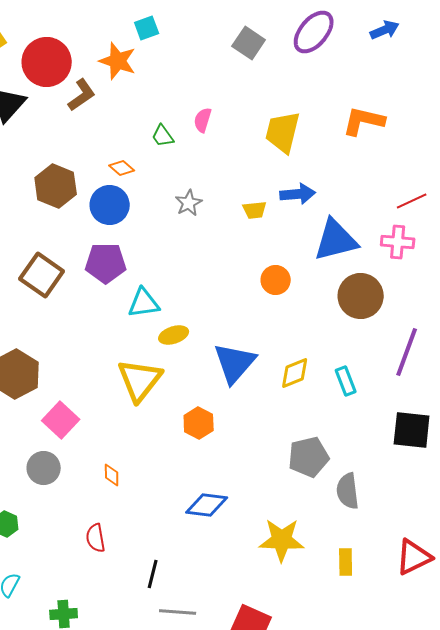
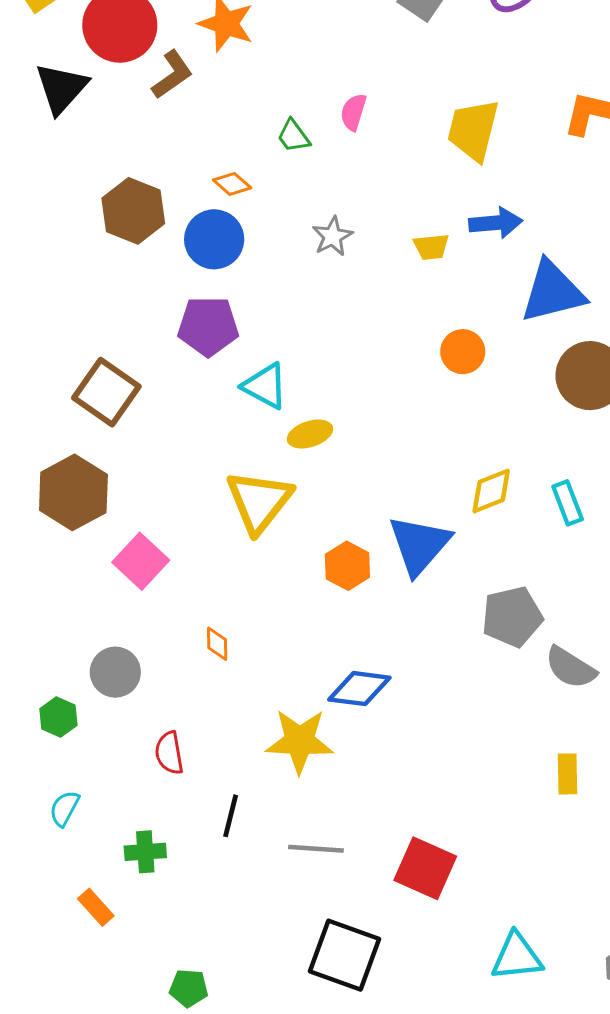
brown square: (42, 275) -> (106, 392), moved
cyan triangle: (144, 303) -> (265, 386), turned 36
blue triangle: (235, 363) -> (419, 545), moved
gray circle: (44, 468) -> (115, 672), moved
gray semicircle: (348, 491) -> (571, 668), turned -51
red semicircle: (96, 538) -> (169, 753), moved
yellow star: (282, 540) -> (300, 741), moved
black line: (153, 574) -> (231, 816), moved

